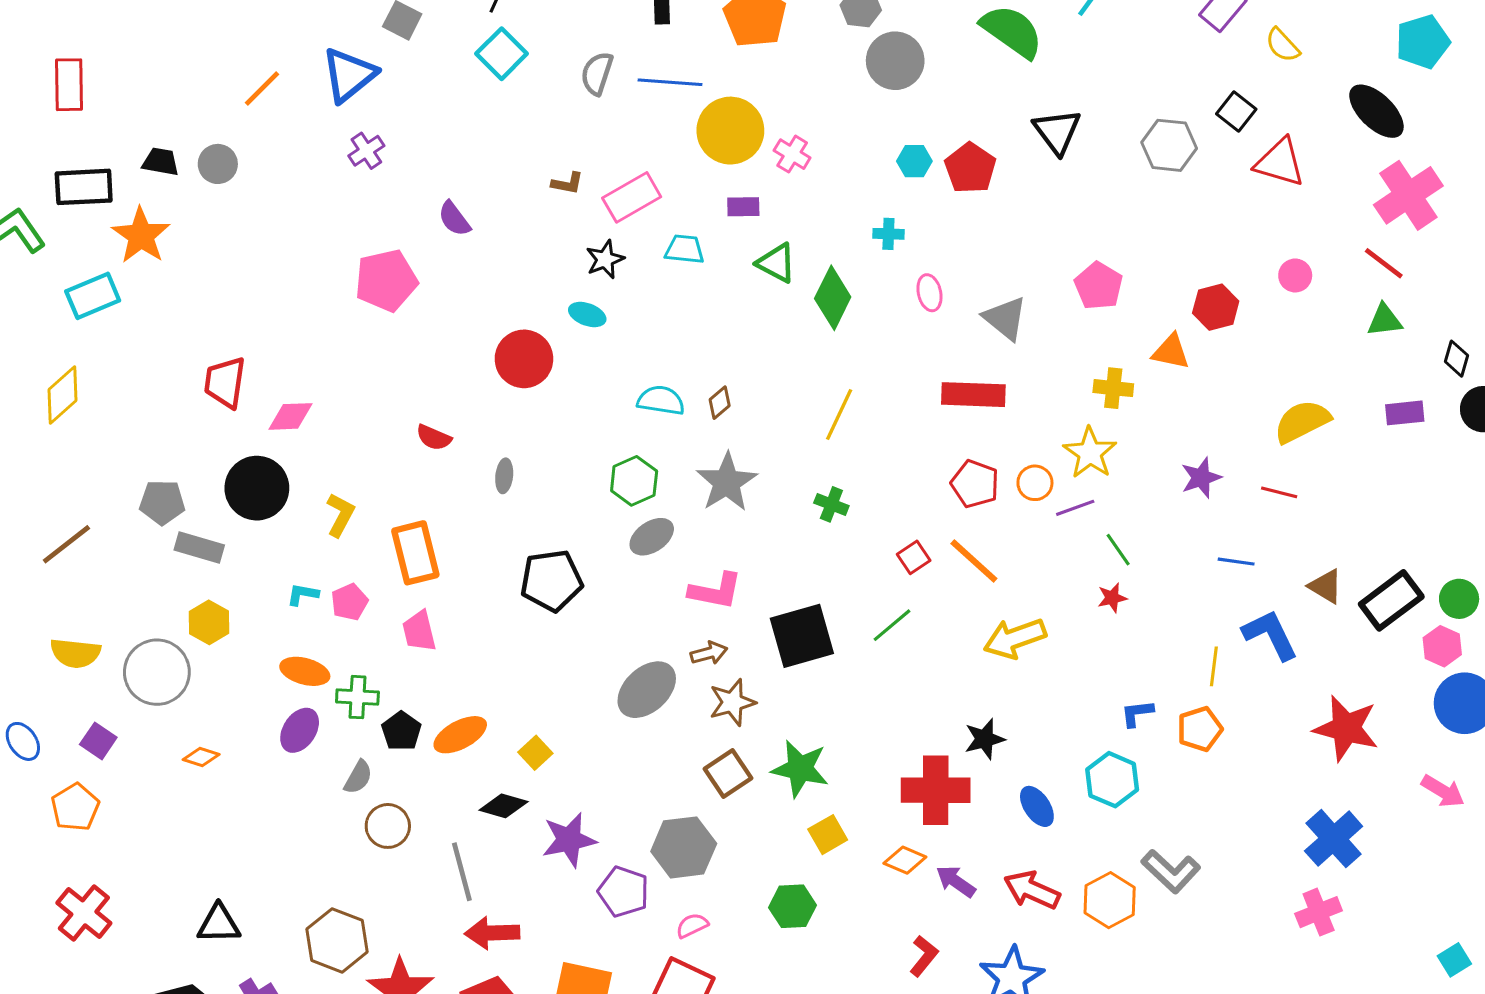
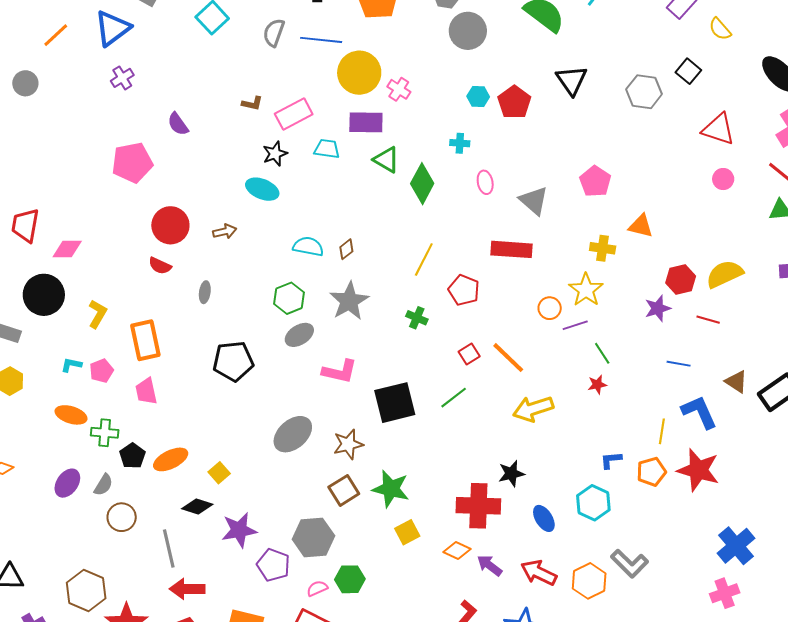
red triangle: (1280, 162) -> (718, 129), moved
purple rectangle: (743, 207) -> (366, 122), size x1.6
red hexagon: (1216, 307) -> (681, 280), moved
cyan ellipse: (587, 315) -> (262, 189), size x1.4
red circle: (524, 359) -> (170, 225), moved
red pentagon: (975, 484) -> (464, 290), moved
brown arrow: (709, 653) -> (225, 231), moved
red star: (1346, 728) -> (698, 470), moved
purple ellipse: (300, 730) -> (67, 483), moved
green hexagon: (793, 906) -> (350, 579), moved

